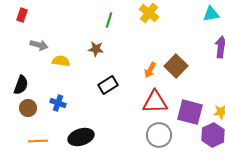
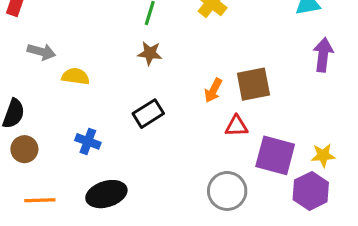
brown star: (96, 49) -> (150, 53), moved
brown square: (176, 66) -> (253, 84), turned 35
red triangle: (155, 102) -> (236, 126), moved, size x0.6
blue cross: (58, 103) -> (88, 141), moved

